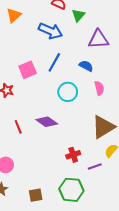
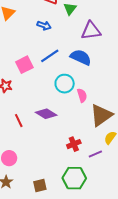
blue arrow: (51, 31) -> (44, 26), size x0.6
blue line: (54, 62) -> (50, 56), turned 30
blue semicircle: (86, 66) -> (81, 57), size x1.5
pink semicircle: (99, 88) -> (82, 95), moved

